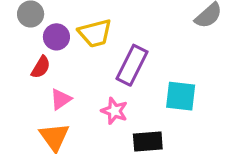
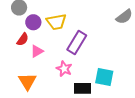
cyan square: (181, 96) -> (104, 77), moved
pink triangle: (61, 99) -> (37, 51), moved

